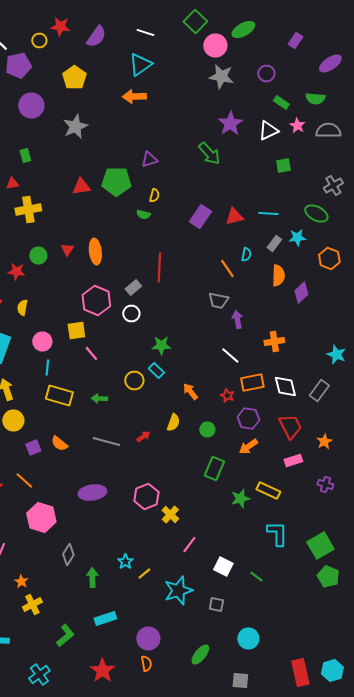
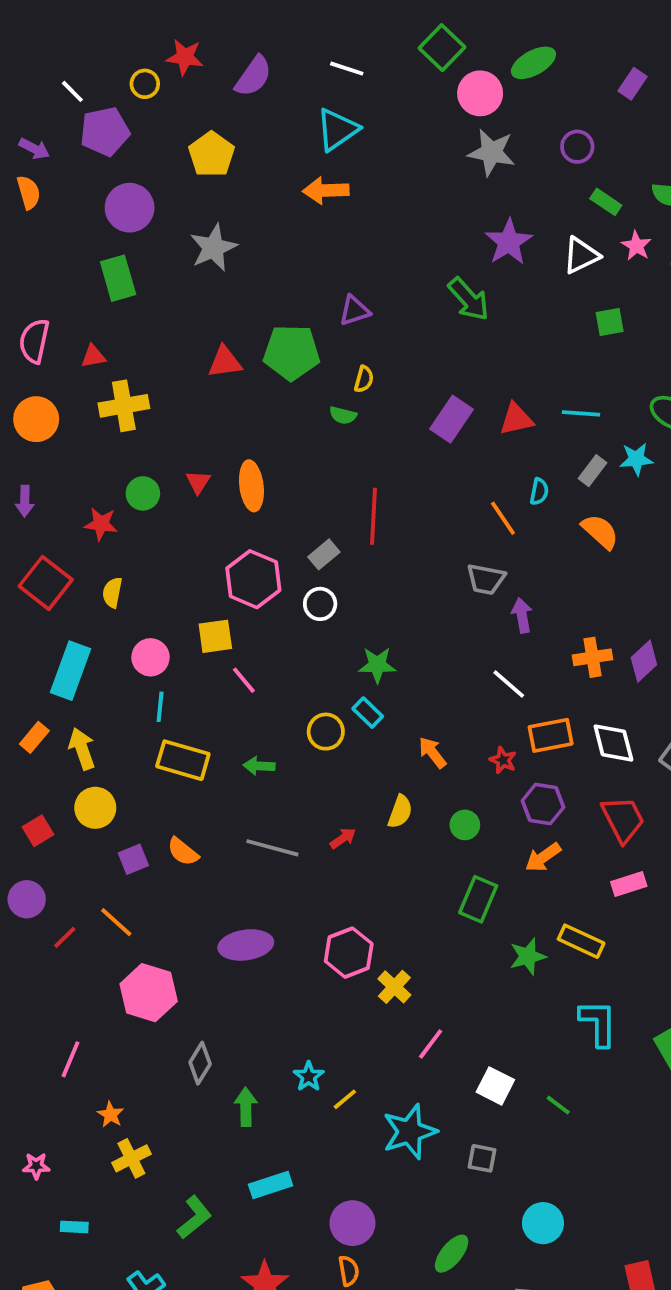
green rectangle: (25, 156) -> (118, 278), moved, size x1.6
orange semicircle: (278, 276) -> (600, 532), turned -50
purple diamond: (301, 292) -> (644, 661), moved

